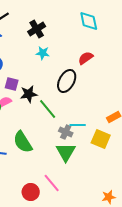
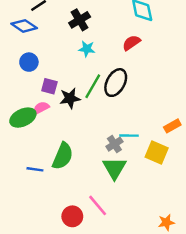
red semicircle: (86, 58) -> (131, 43), moved
green line: (48, 109) -> (93, 86), moved, turned 70
gray cross: (66, 132) -> (114, 144), turned 32
green semicircle: (23, 142) -> (63, 156), turned -125

